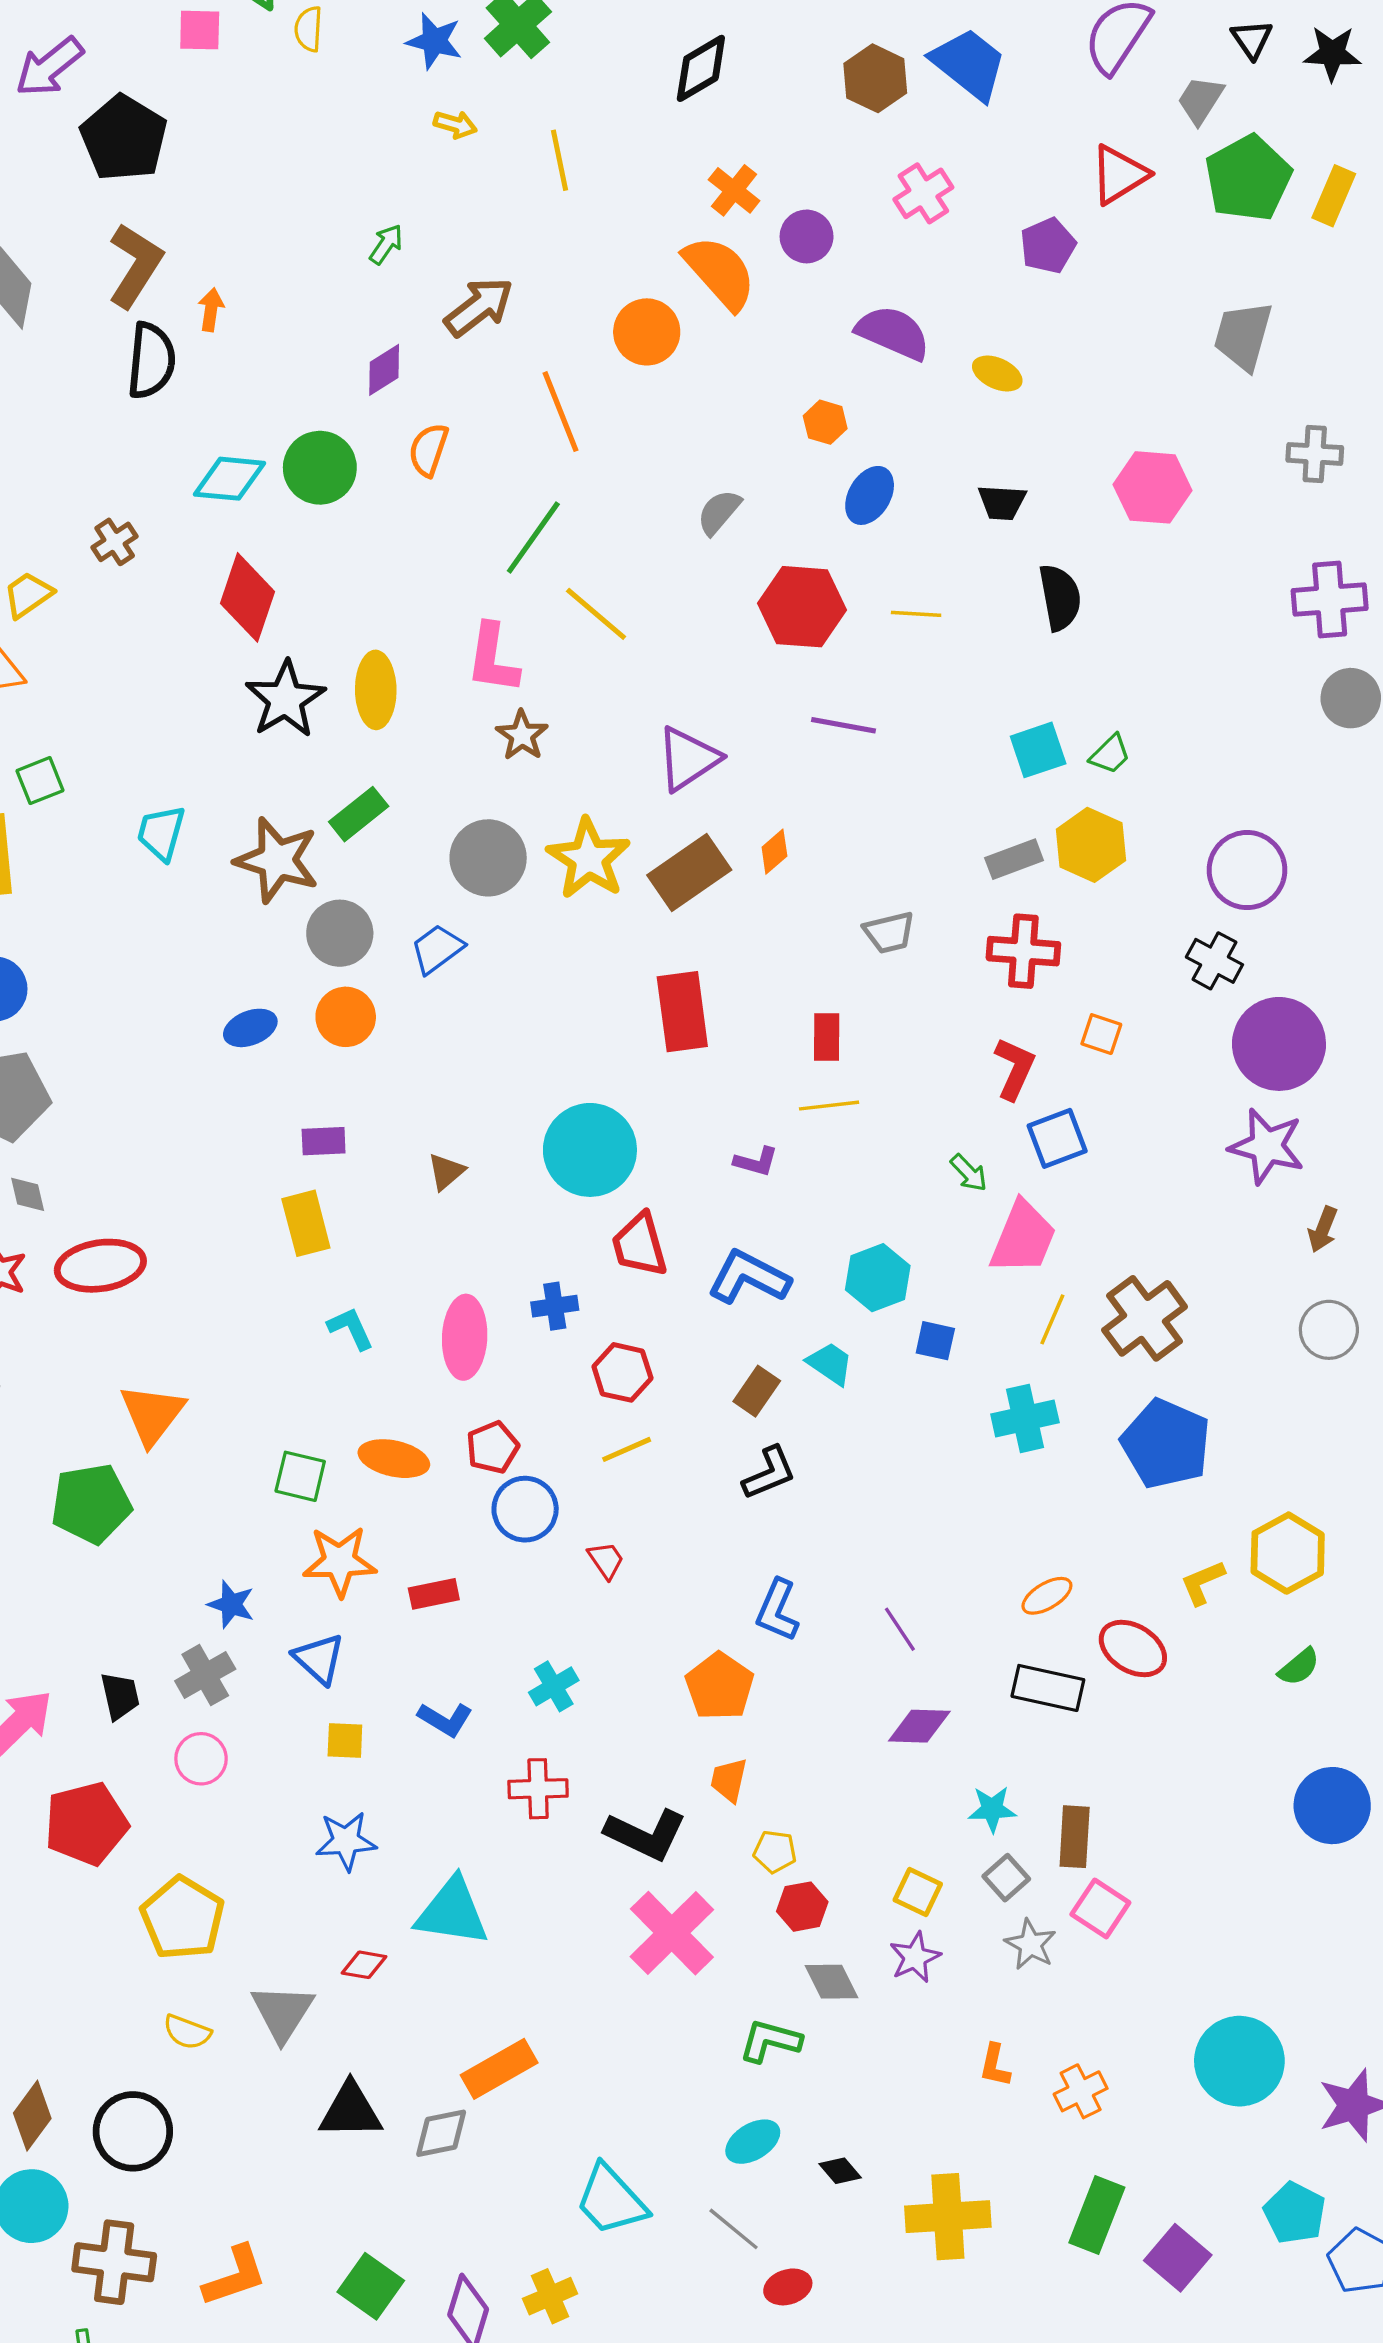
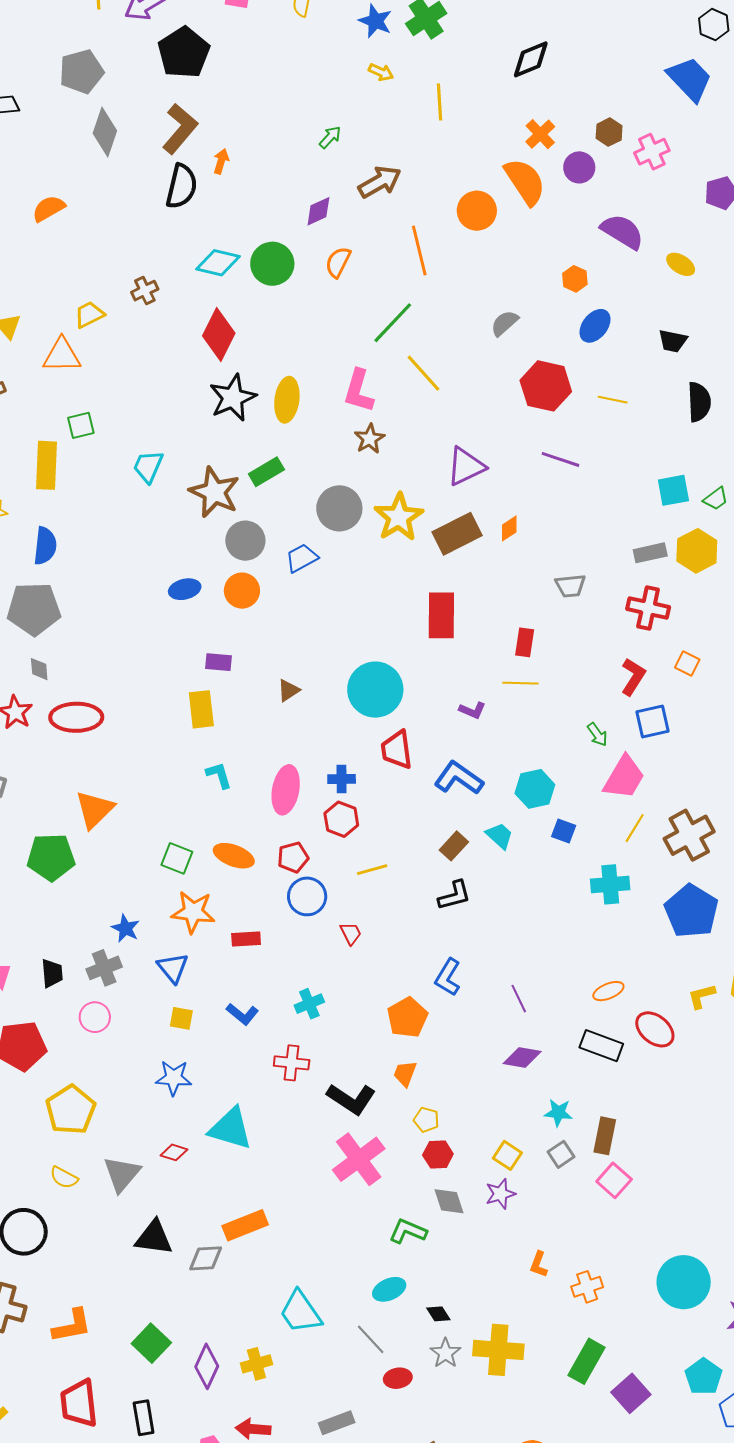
brown hexagon: (875, 78) -> (609, 132), moved, size x0.7
red hexagon: (622, 1372) -> (341, 819), moved
gray star: (1030, 1944) -> (445, 1353), moved

